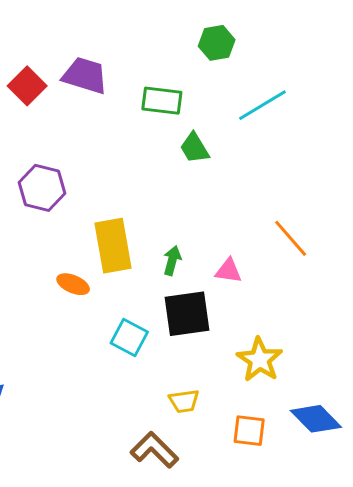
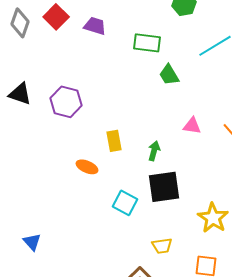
purple trapezoid: (85, 75) -> (95, 26), size x0.7
red square: (27, 86) -> (56, 17), moved
yellow rectangle: (113, 246) -> (114, 141), size x0.6
pink triangle: (228, 271) -> (192, 126), moved

